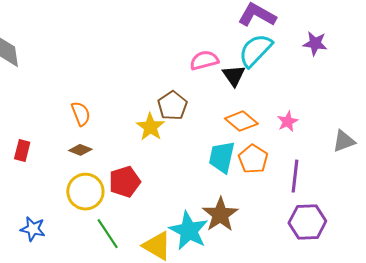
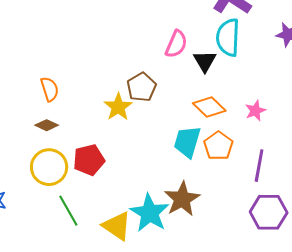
cyan semicircle: (255, 50) -> (228, 37), turned -45
pink semicircle: (204, 60) -> (176, 44), turned 124

